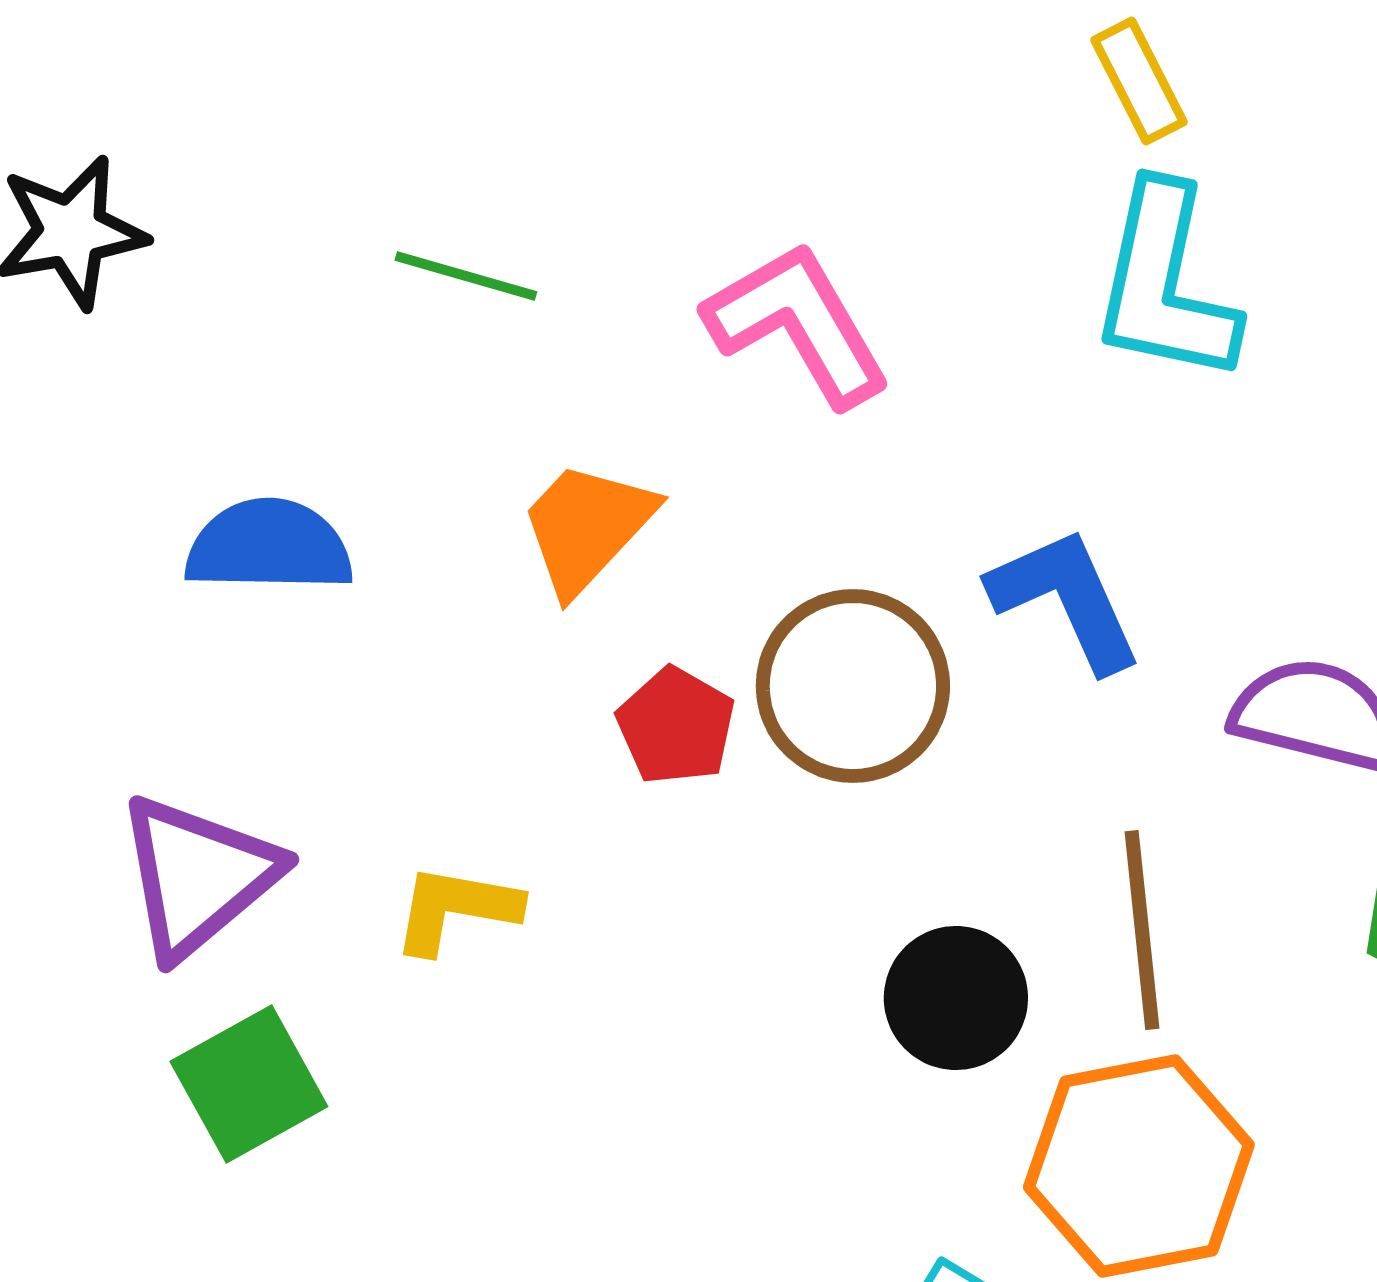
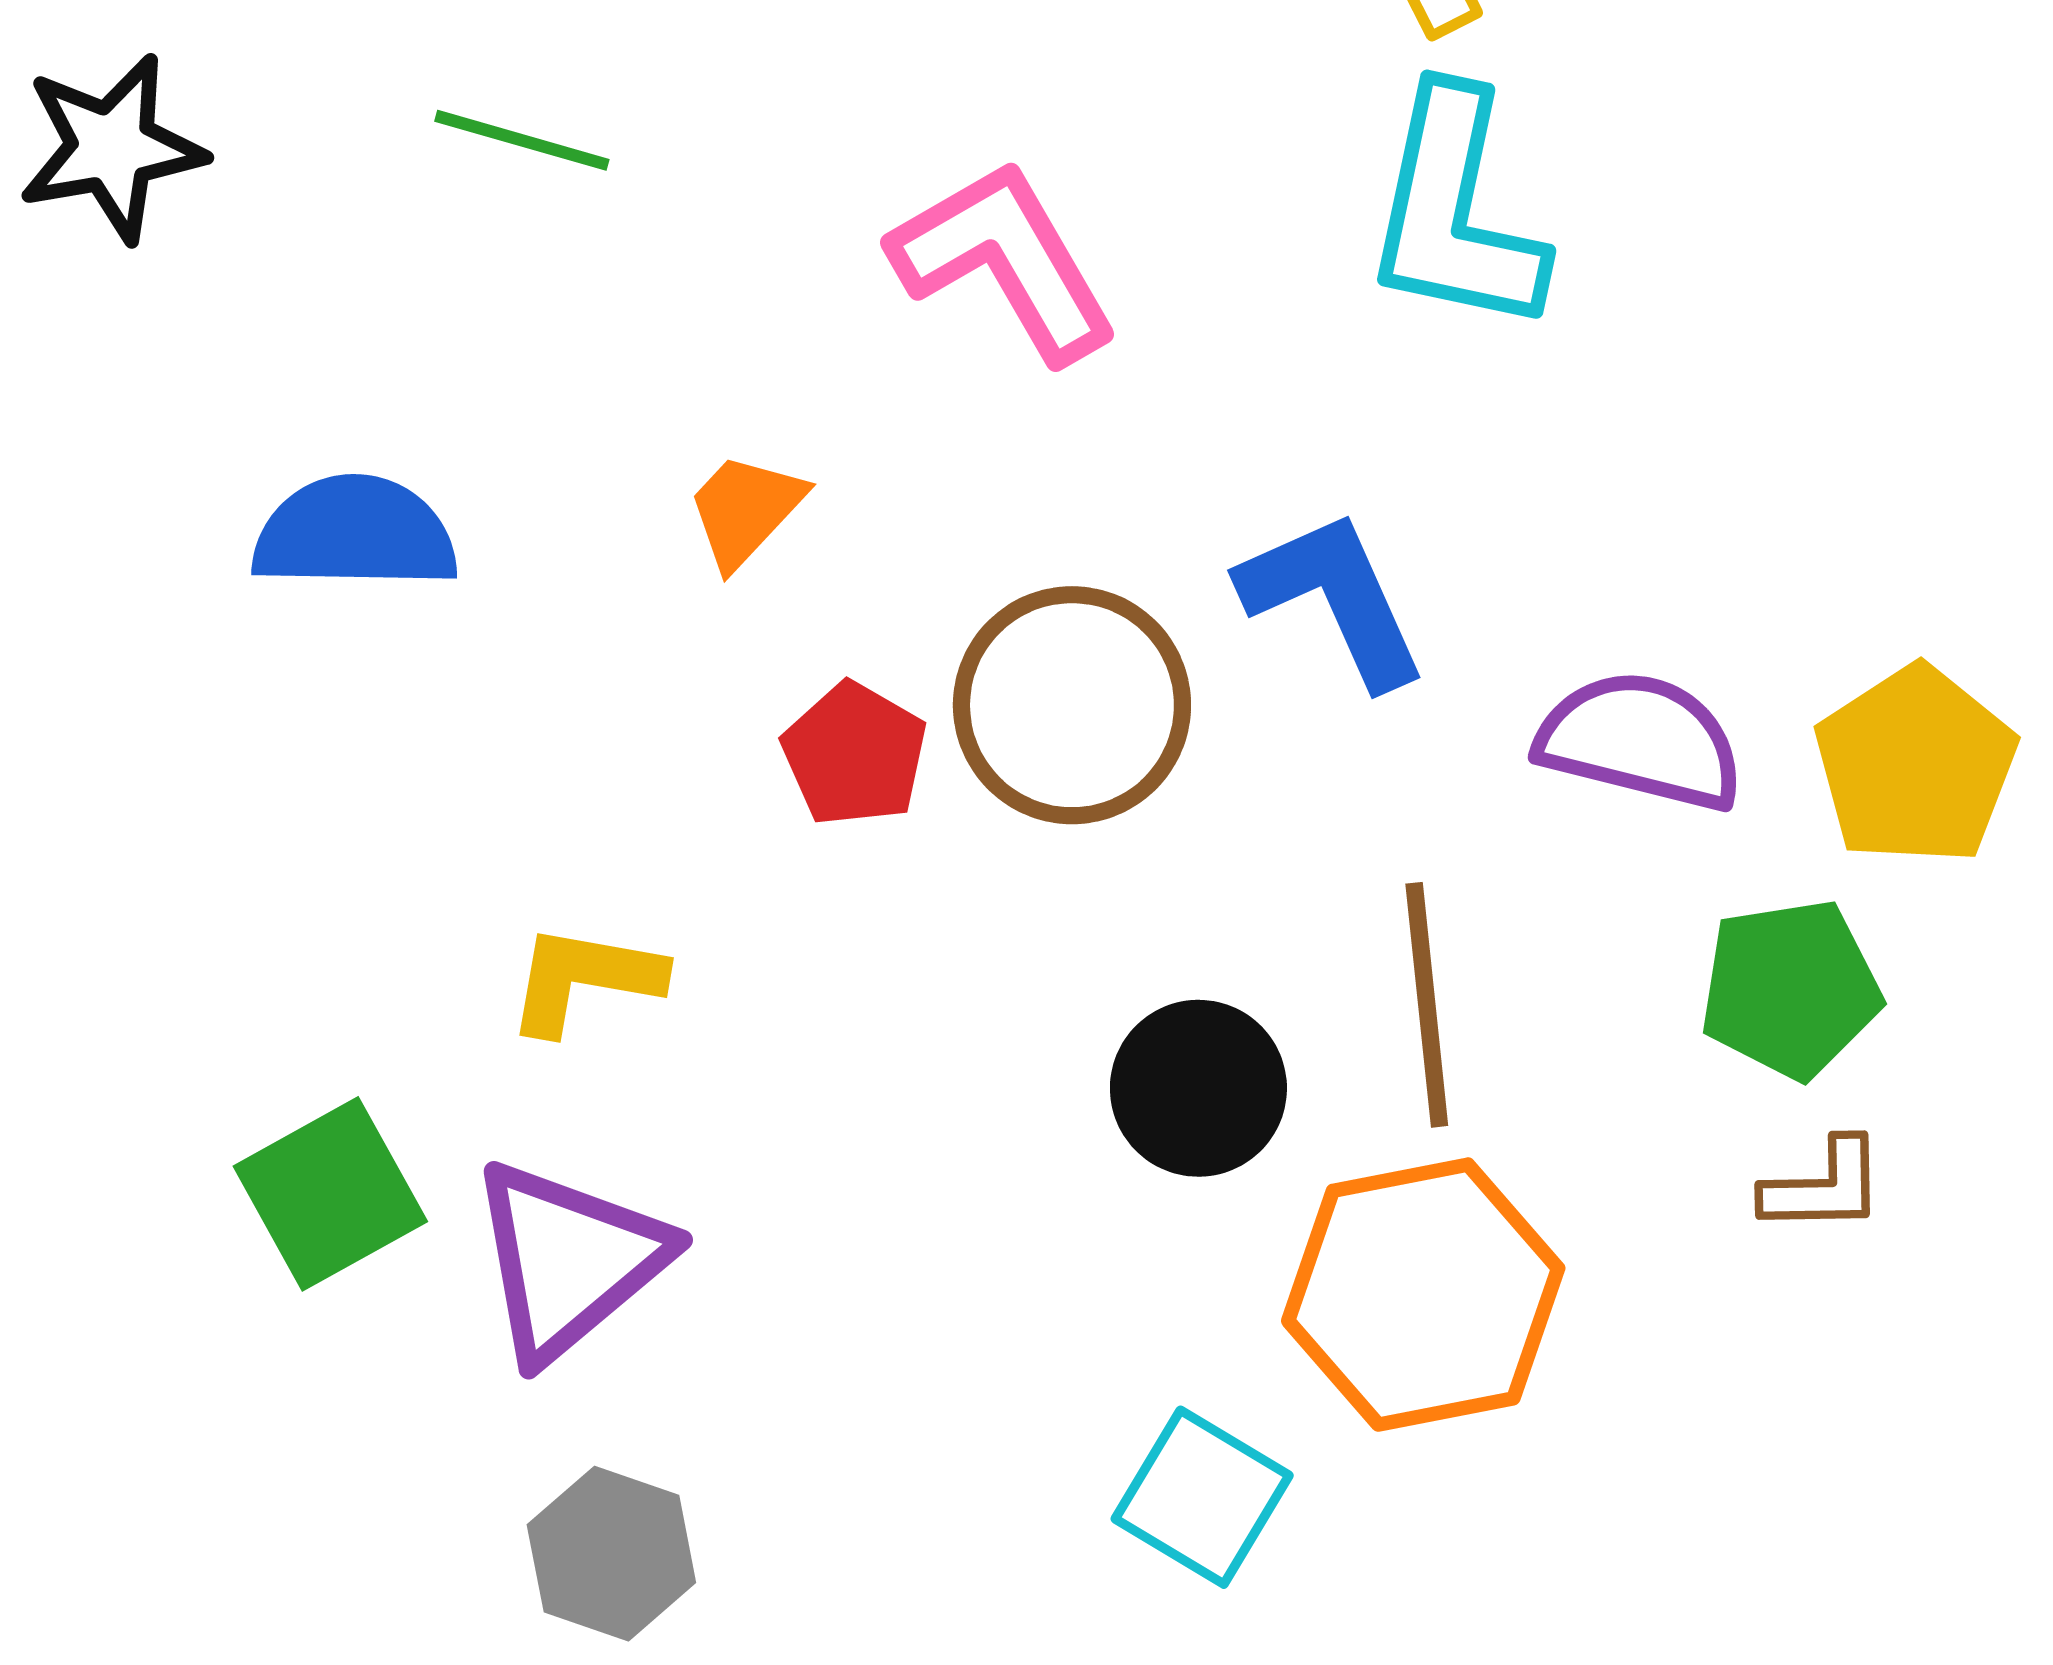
green line: (466, 276) -> (522, 140), moved
orange trapezoid: (587, 527) -> (745, 510), size x0.7
purple triangle: (198, 876) -> (569, 1260), moved

